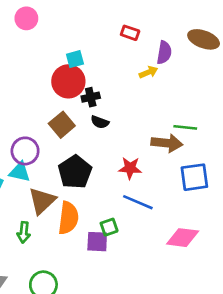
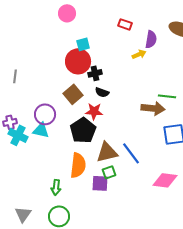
pink circle: (26, 18) -> (67, 13), moved
red star: (130, 168) -> (94, 111), moved
brown triangle: (42, 201) -> (107, 152), moved, turned 30
blue line: (138, 202) -> (131, 153), turned 30
green arrow: (24, 232) -> (56, 187), moved

